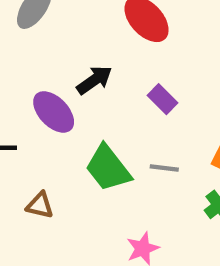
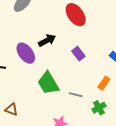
gray line: (164, 168) -> (76, 95), moved
brown triangle: (40, 205) -> (11, 110), moved

